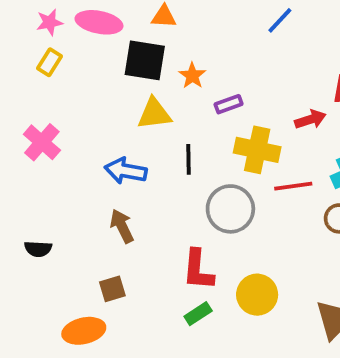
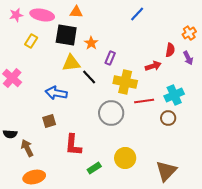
yellow rectangle: (50, 62) -> (31, 41), moved
purple rectangle: (229, 104) -> (110, 58), turned -48
black line: (189, 159) -> (89, 77), moved, turned -42
brown arrow: (122, 226) -> (27, 148), moved
red L-shape: (198, 270) -> (73, 145), moved
brown square: (112, 289) -> (49, 121), moved

